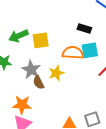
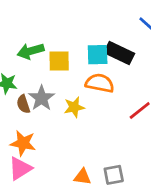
black rectangle: (84, 28) -> (119, 53), size x1.5
cyan square: (90, 50) -> (98, 55), moved
brown semicircle: (38, 82) -> (23, 104), moved

